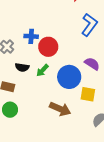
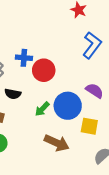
green arrow: (42, 70) -> (42, 109), moved

